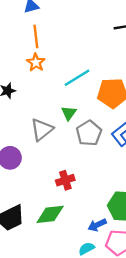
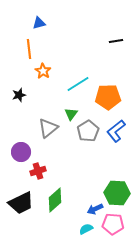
orange line: (36, 37) -> (29, 49), moved
red cross: (65, 180) -> (38, 171), moved
green diamond: (50, 214) -> (55, 200), turned -35

